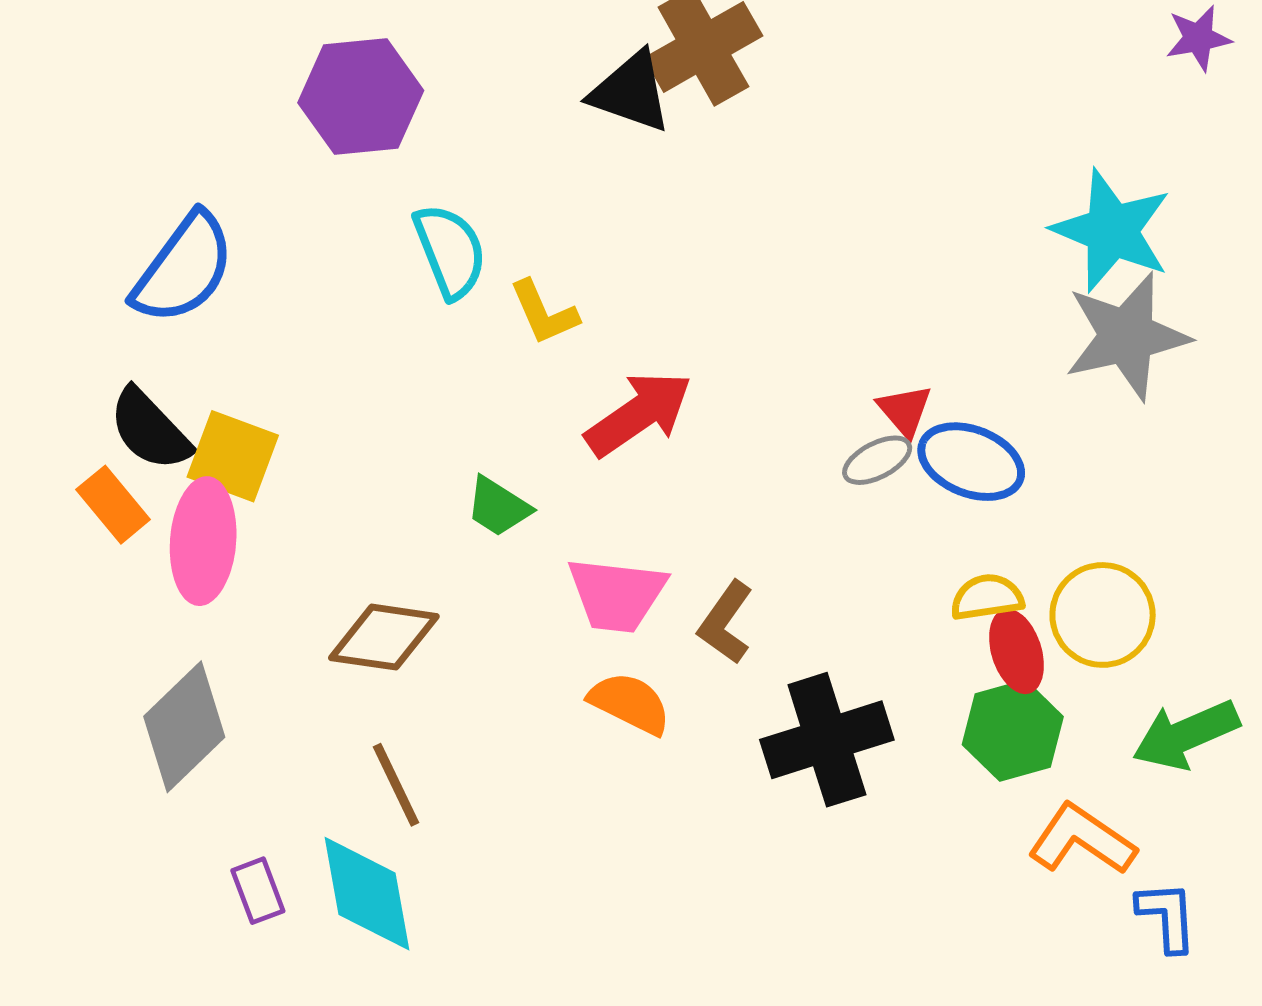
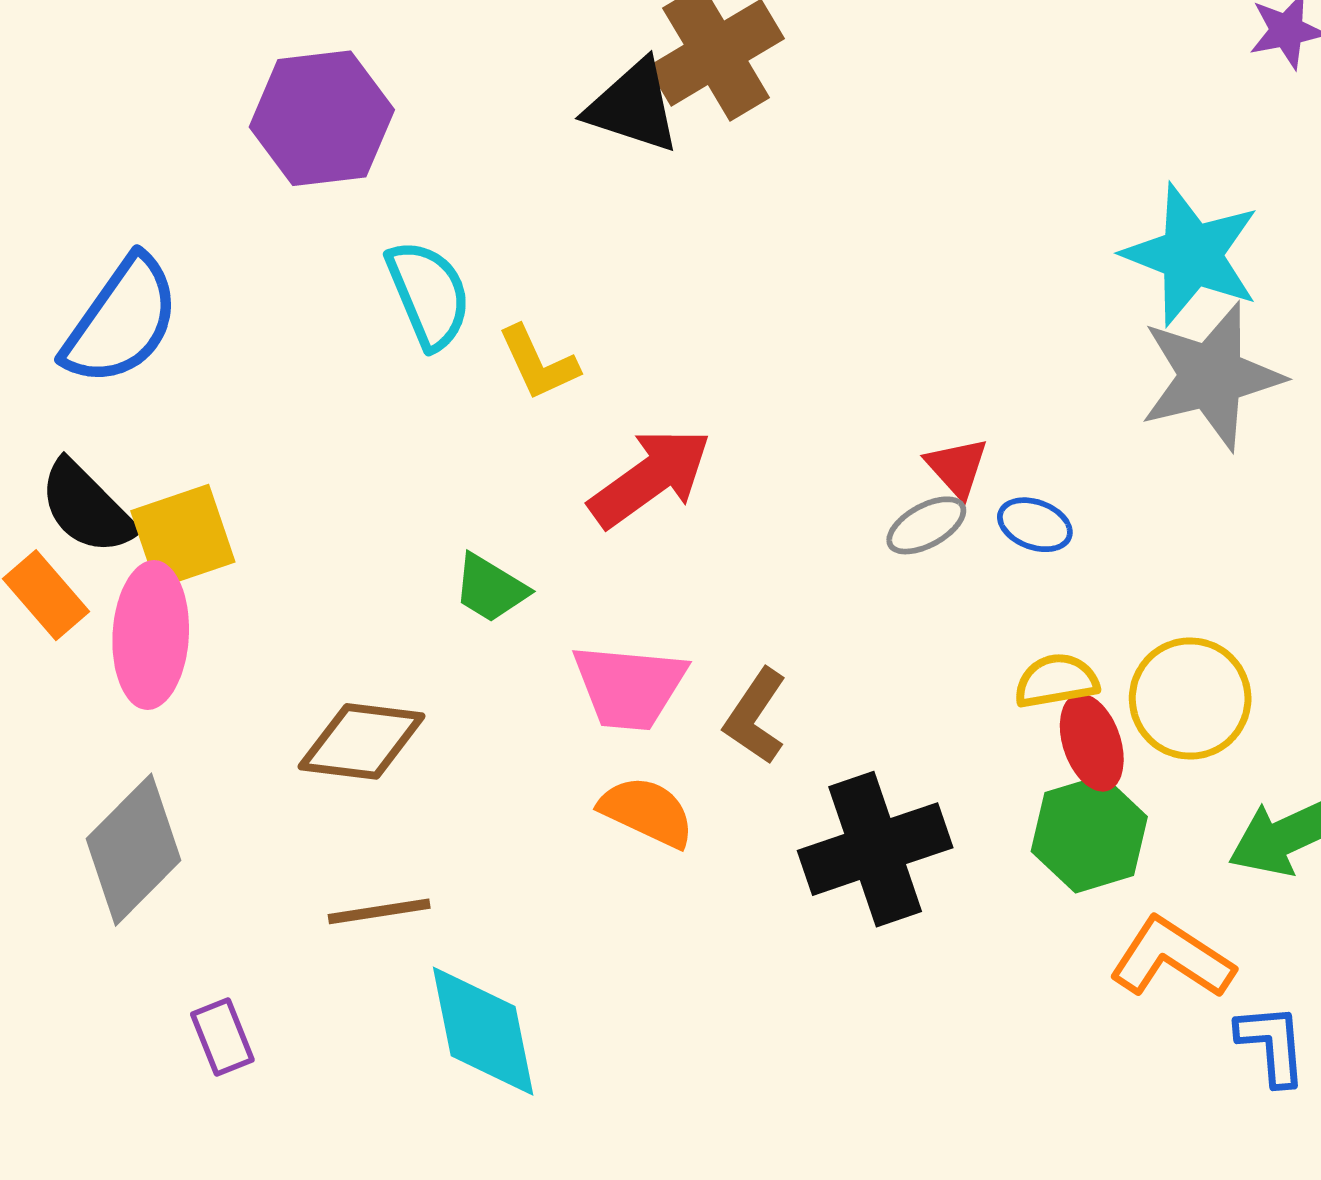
yellow square: (233, 456) -> (183, 536), turned -38
blue ellipse: (971, 462) -> (1035, 525), size x0.6
brown line: (396, 785) -> (379, 911), turned -72
cyan diamond: (367, 894) -> (483, 1031), moved

